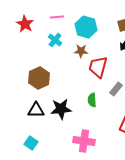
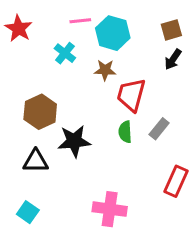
pink line: (57, 17) -> (80, 21), moved
green semicircle: (92, 100) -> (125, 132), moved
black star: (61, 109) -> (74, 141), moved

